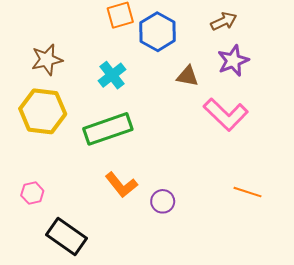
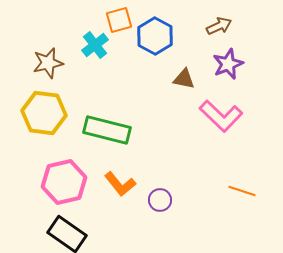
cyan cross: (112, 75) -> (95, 45), moved
green rectangle: (108, 129) -> (107, 130), turned 33
pink hexagon: (32, 193) -> (64, 182), moved, size x2.0

